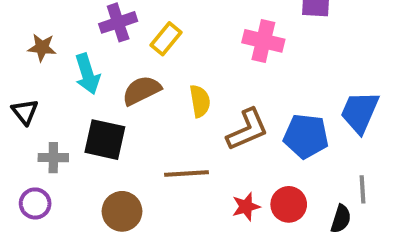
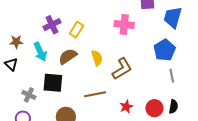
black triangle: (25, 112) -> (11, 64), moved
blue trapezoid: (360, 112) -> (173, 17), moved
blue pentagon: (306, 136) -> (165, 50), moved, turned -30
gray cross: (53, 158) -> (29, 95), turned 32
gray line: (362, 189) -> (172, 76), moved
red circle: (289, 204) -> (154, 108), moved

